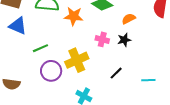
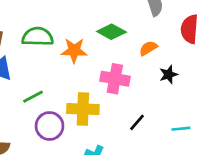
pink cross: (102, 39) -> (115, 79), size x1.5
black star: (124, 40) -> (169, 74), moved
yellow cross: (77, 60) -> (83, 109), turned 30

